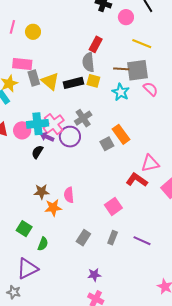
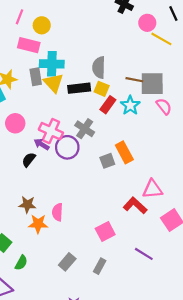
red rectangle: (96, 44) -> (108, 105), moved
yellow line: (142, 44) -> (161, 39), moved
pink rectangle: (22, 64) -> (29, 45), moved
gray cross: (83, 118) -> (85, 129), turned -30
cyan cross: (37, 124) -> (52, 64), moved
pink cross: (54, 124) -> (51, 131), turned -35
pink circle: (22, 130) -> (15, 123), moved
purple line: (142, 241) -> (144, 254), moved

